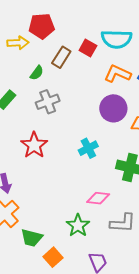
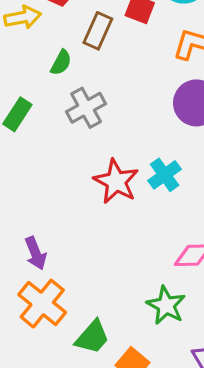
red star: (34, 145) -> (116, 181), moved
green trapezoid: (32, 238) -> (92, 337), turned -55

